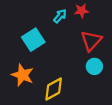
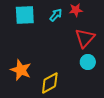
cyan square: (33, 40) -> (25, 15), moved, turned 30

